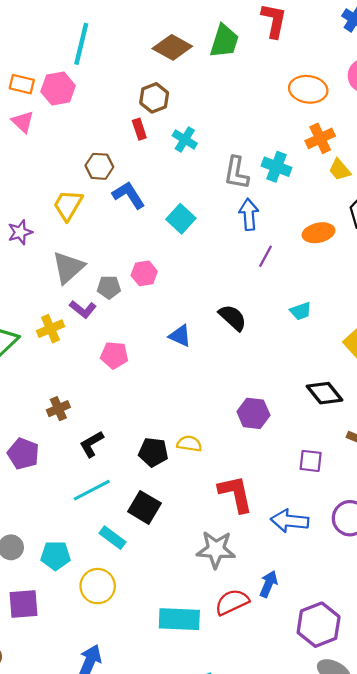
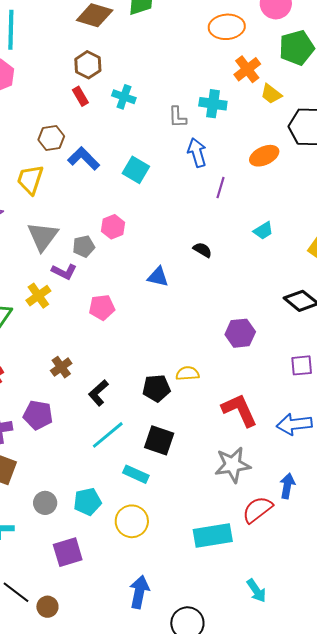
gray L-shape: (236, 173) -> (178, 117), size x0.7
black semicircle: (233, 318) -> (202, 250), size x0.7

